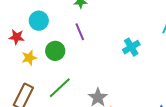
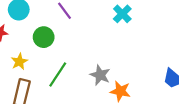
yellow star: (29, 58) -> (19, 62), moved

